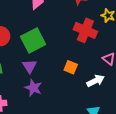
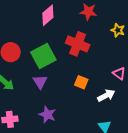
red cross: (85, 30) -> (78, 44), moved
purple star: (33, 88) -> (47, 115), moved

